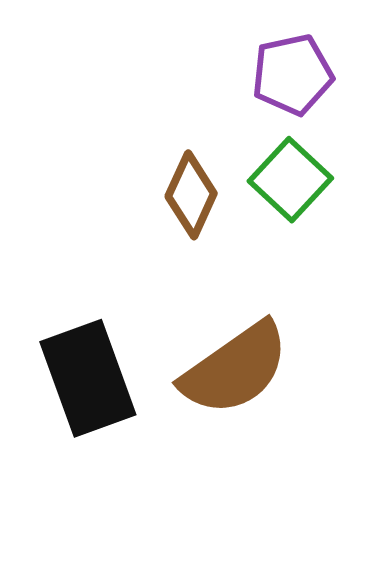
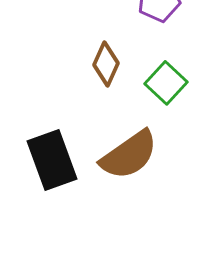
green square: (290, 180) -> (166, 83), moved

